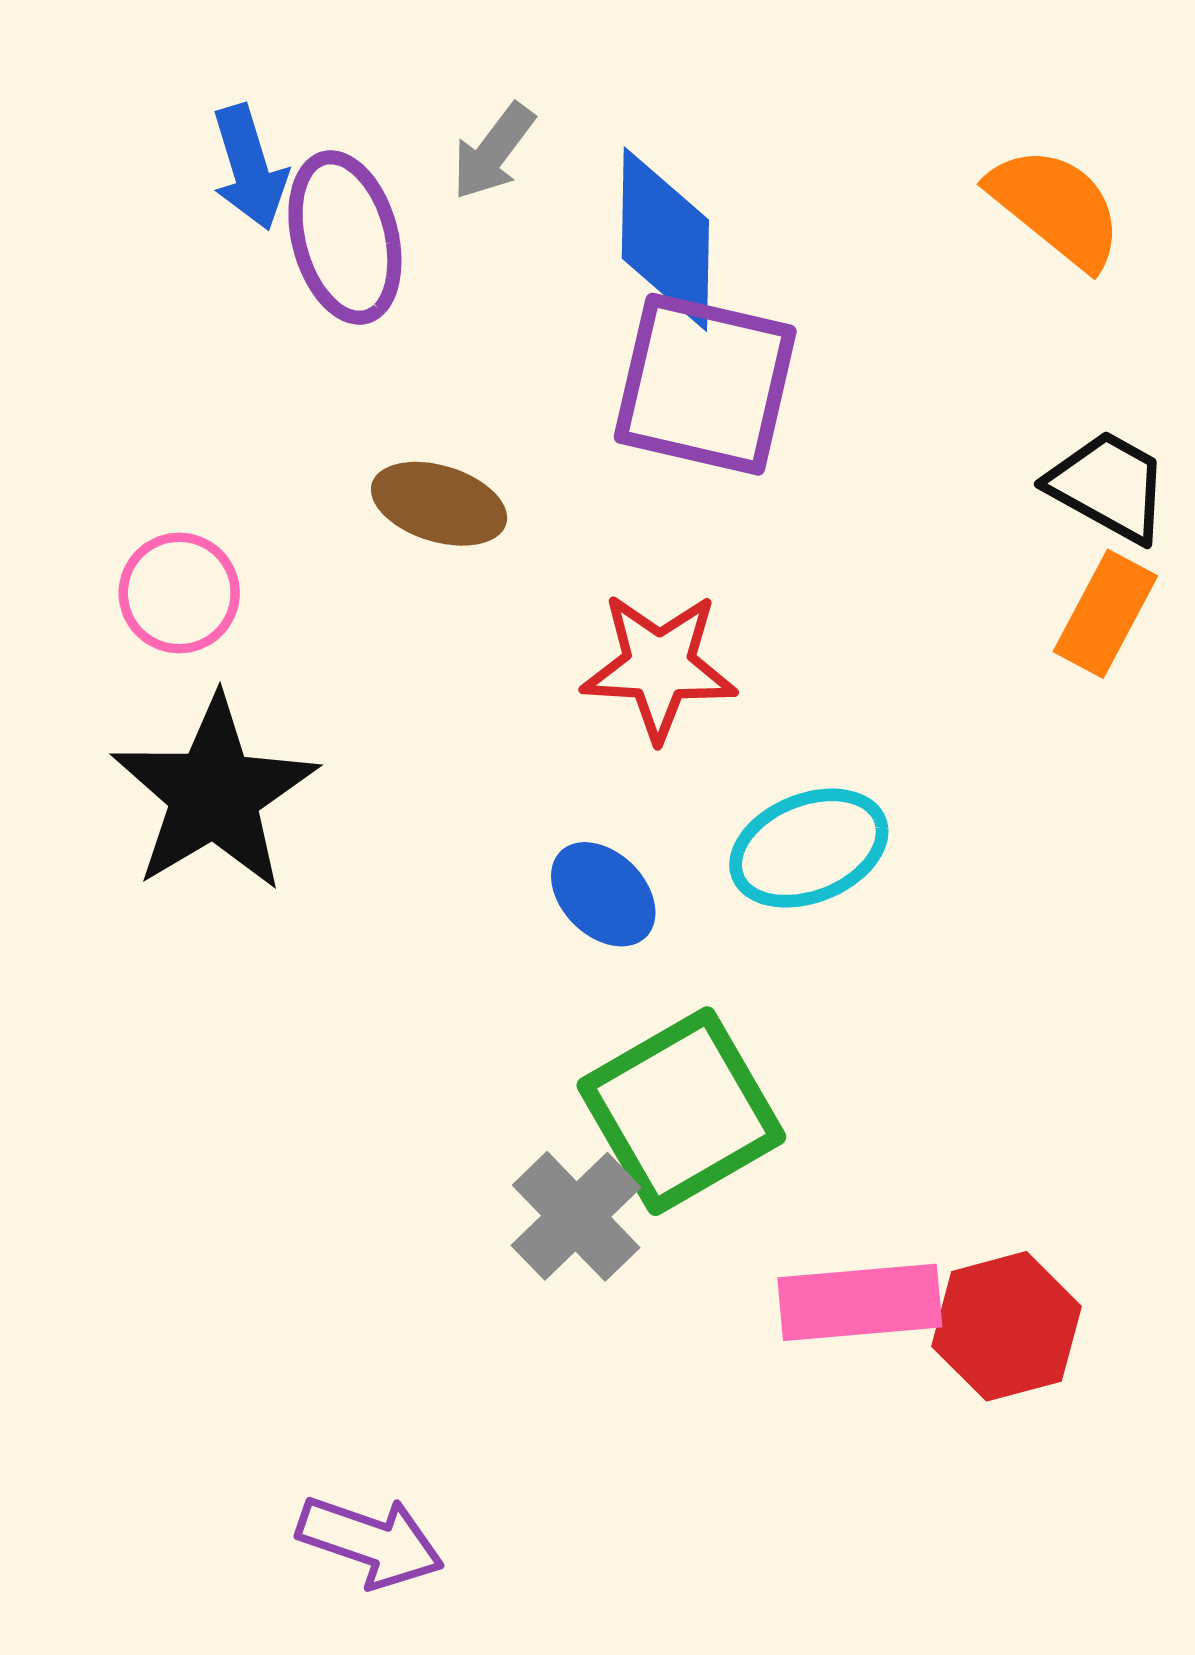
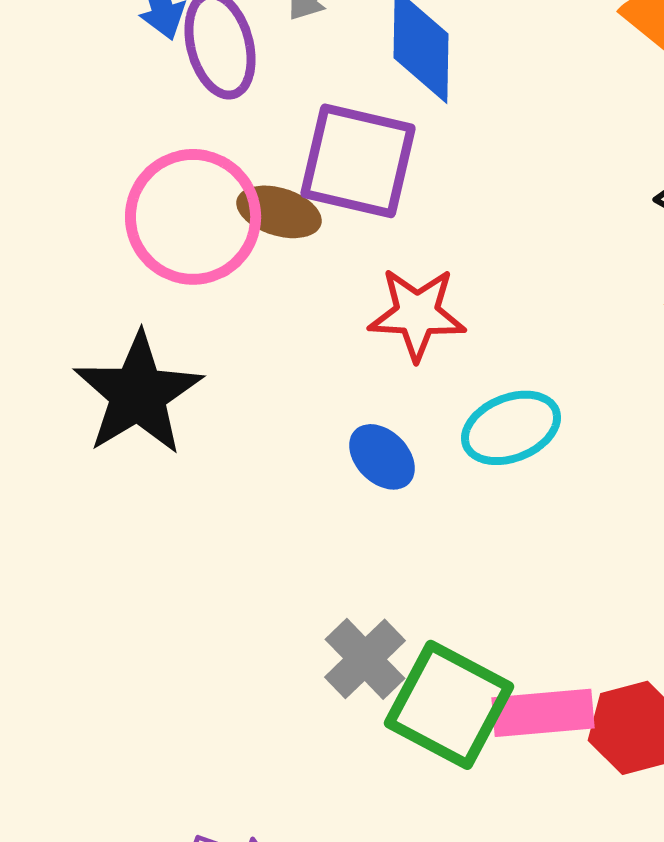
purple square: (705, 384) -> (358, 161), moved
pink circle: (179, 593) -> (193, 217), moved, size x1.8
green square: (681, 1111) -> (449, 705), moved, turned -32

